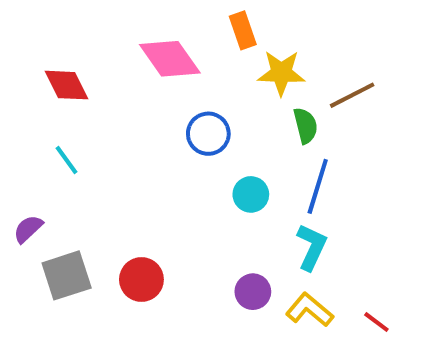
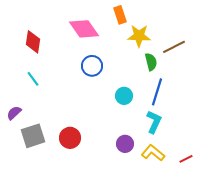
red diamond: (67, 85) -> (33, 42), turned 35
blue circle: (208, 134) -> (92, 66), moved
red line: (376, 322) -> (186, 159), turned -64

